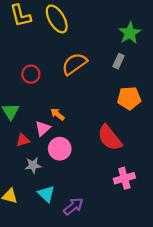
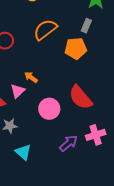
orange pentagon: (129, 98) -> (76, 48), moved
pink circle: (60, 149) -> (49, 109), moved
purple arrow: (73, 206) -> (68, 143), moved

